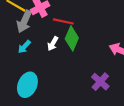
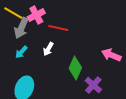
green diamond: (72, 38) -> (75, 68), moved

